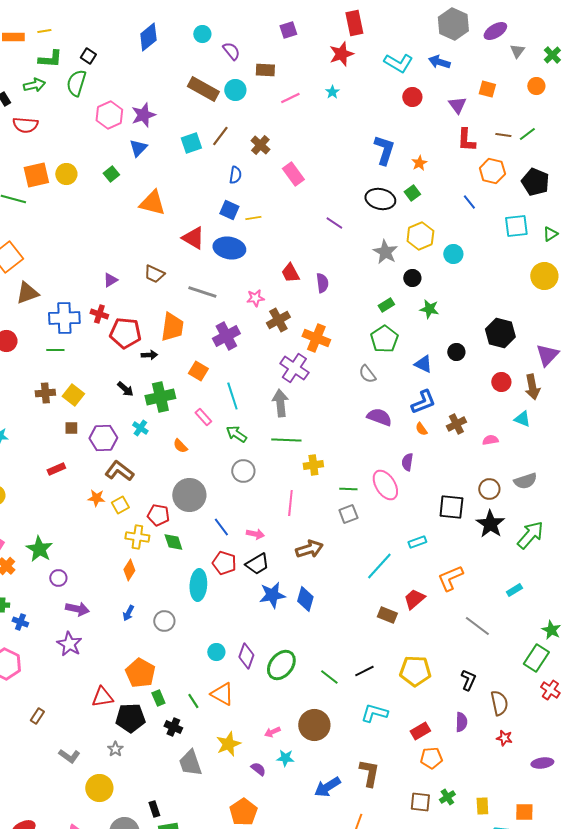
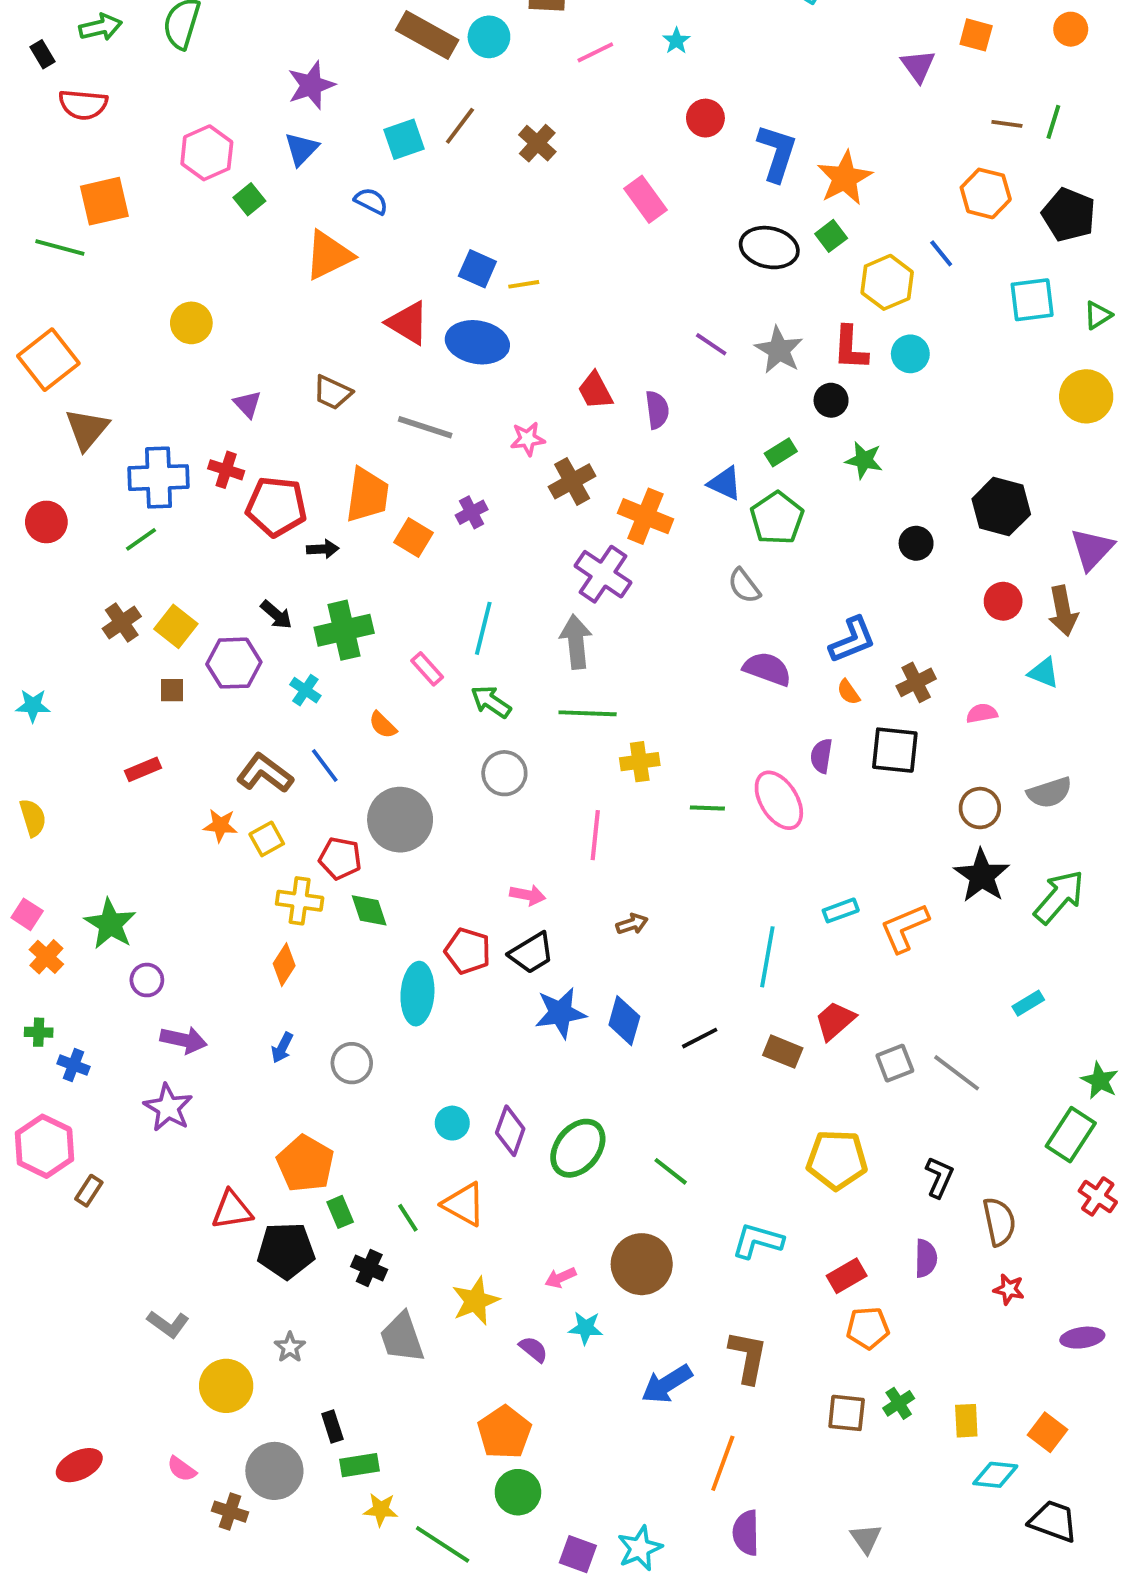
red circle: (412, 97) -> (705, 118), moved
pink hexagon: (109, 115) -> (207, 153), moved
green line: (527, 134) -> (1053, 122), turned -36
red L-shape: (466, 140) -> (850, 348), moved
orange star: (419, 163) -> (845, 178), size x1.8
yellow circle: (66, 174) -> (191, 323), moved
pink rectangle: (293, 174) -> (646, 199), moved
blue semicircle: (235, 175) -> (371, 201), moved, turned -72
orange triangle: (152, 203) -> (329, 255), turned -40
purple line: (334, 223) -> (711, 344), moved
yellow hexagon: (420, 236) -> (887, 282), moved
purple triangle: (110, 280) -> (247, 404), turned -42
brown triangle: (27, 293) -> (87, 429), turned -30
purple cross: (226, 336) -> (472, 512), size x0.6
green line: (55, 350) -> (141, 539), turned -36
blue triangle: (423, 364) -> (725, 483), moved
orange square: (198, 371) -> (414, 537), moved
brown cross: (45, 393) -> (122, 622), turned -30
cyan line: (232, 396) -> (483, 628), turned 32
purple hexagon: (103, 438) -> (234, 663), moved
black square: (451, 507) -> (895, 750), moved
gray square: (348, 514) -> (895, 1063), moved
blue line: (221, 527) -> (325, 766), moved
brown arrow: (309, 549) -> (632, 924), size x0.6
cyan line: (379, 566) -> (767, 957), turned -32
orange L-shape: (450, 578) -> (905, 928), moved
black line: (364, 671) -> (700, 1038), moved
brown rectangle: (37, 716) -> (89, 1191), moved
gray star: (115, 749) -> (290, 1347), moved
orange square: (524, 812) -> (1048, 1432), turned 36

